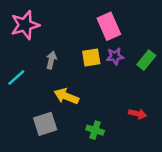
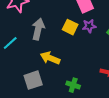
yellow square: (91, 58) -> (70, 27), turned 35
gray arrow: (51, 60) -> (38, 29), size x1.5

